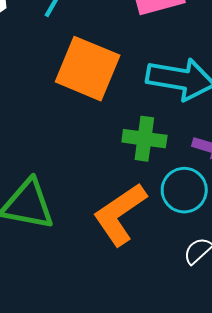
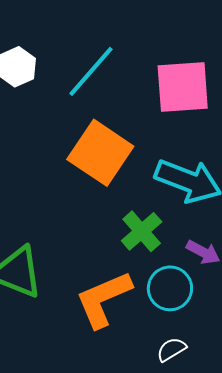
green cross: (144, 139) -> (142, 231), turned 30

